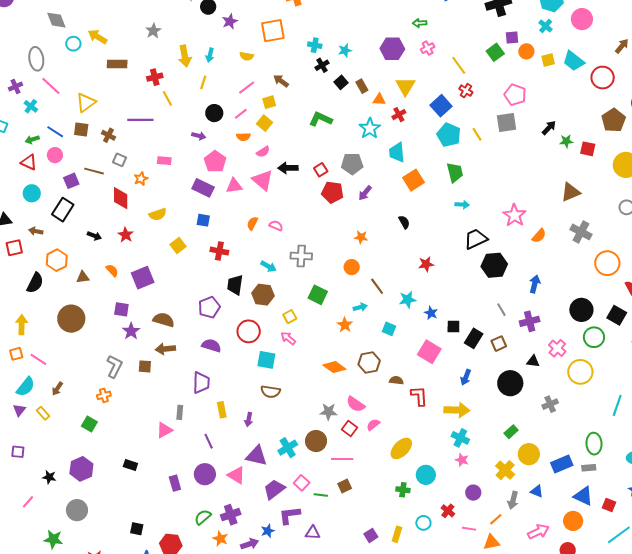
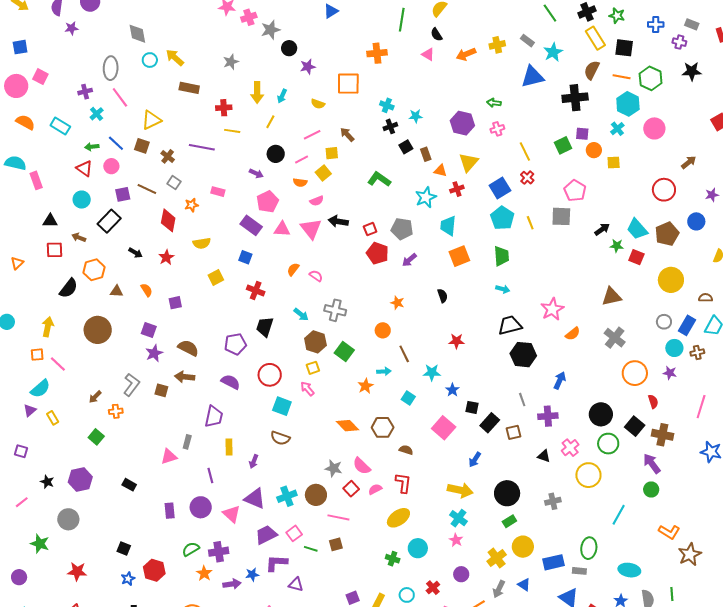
cyan trapezoid: (574, 61) -> (637, 229), moved
yellow line: (167, 98) -> (232, 131), turned -63
purple square: (143, 278) -> (175, 303), size x0.6
brown hexagon: (263, 295) -> (315, 342), moved
black circle: (510, 383) -> (507, 493), moved
brown arrow: (57, 389) -> (95, 397), moved
red L-shape: (419, 396) -> (403, 483), moved

